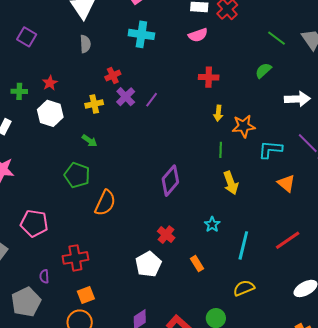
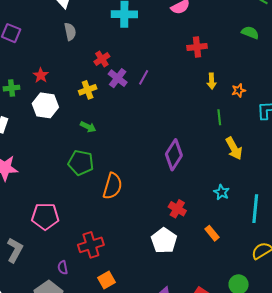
green semicircle: (263, 70) -> (250, 33), turned 72
orange star: (244, 126) -> (239, 90), size x0.6

